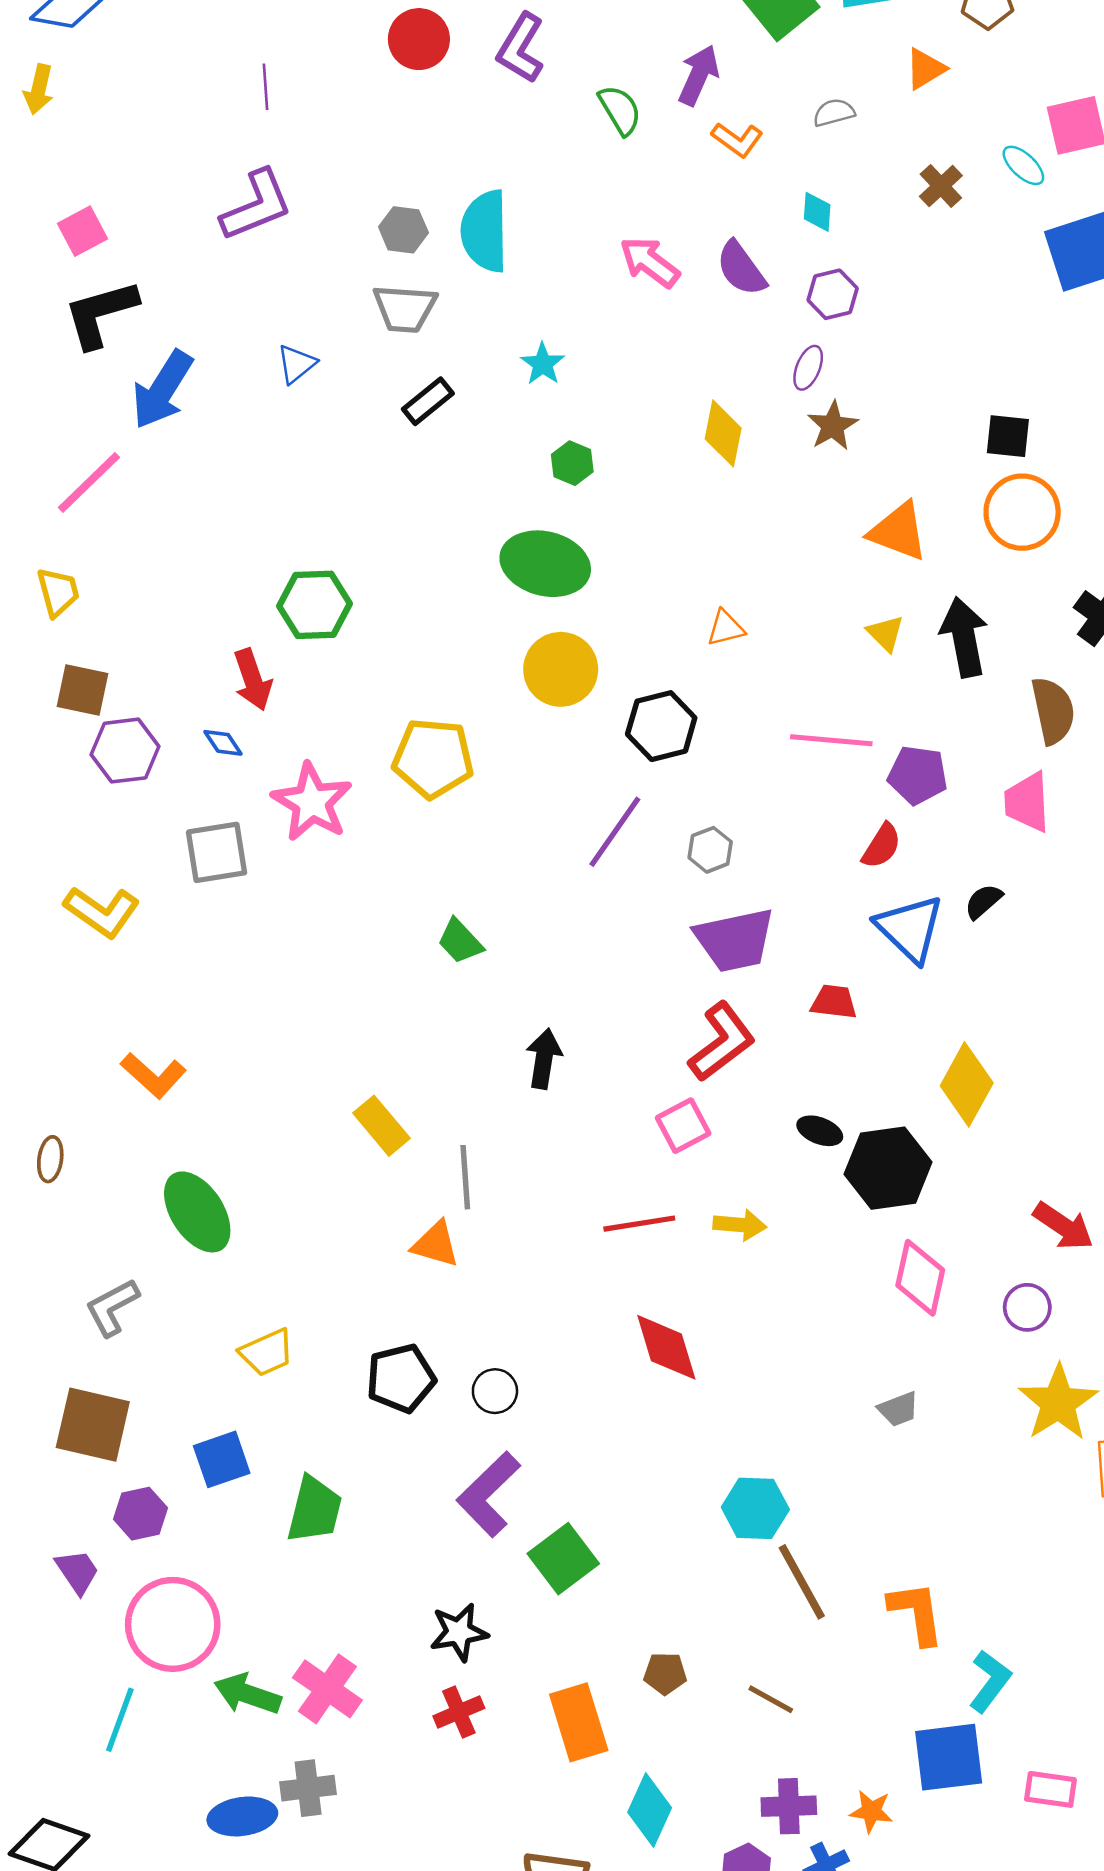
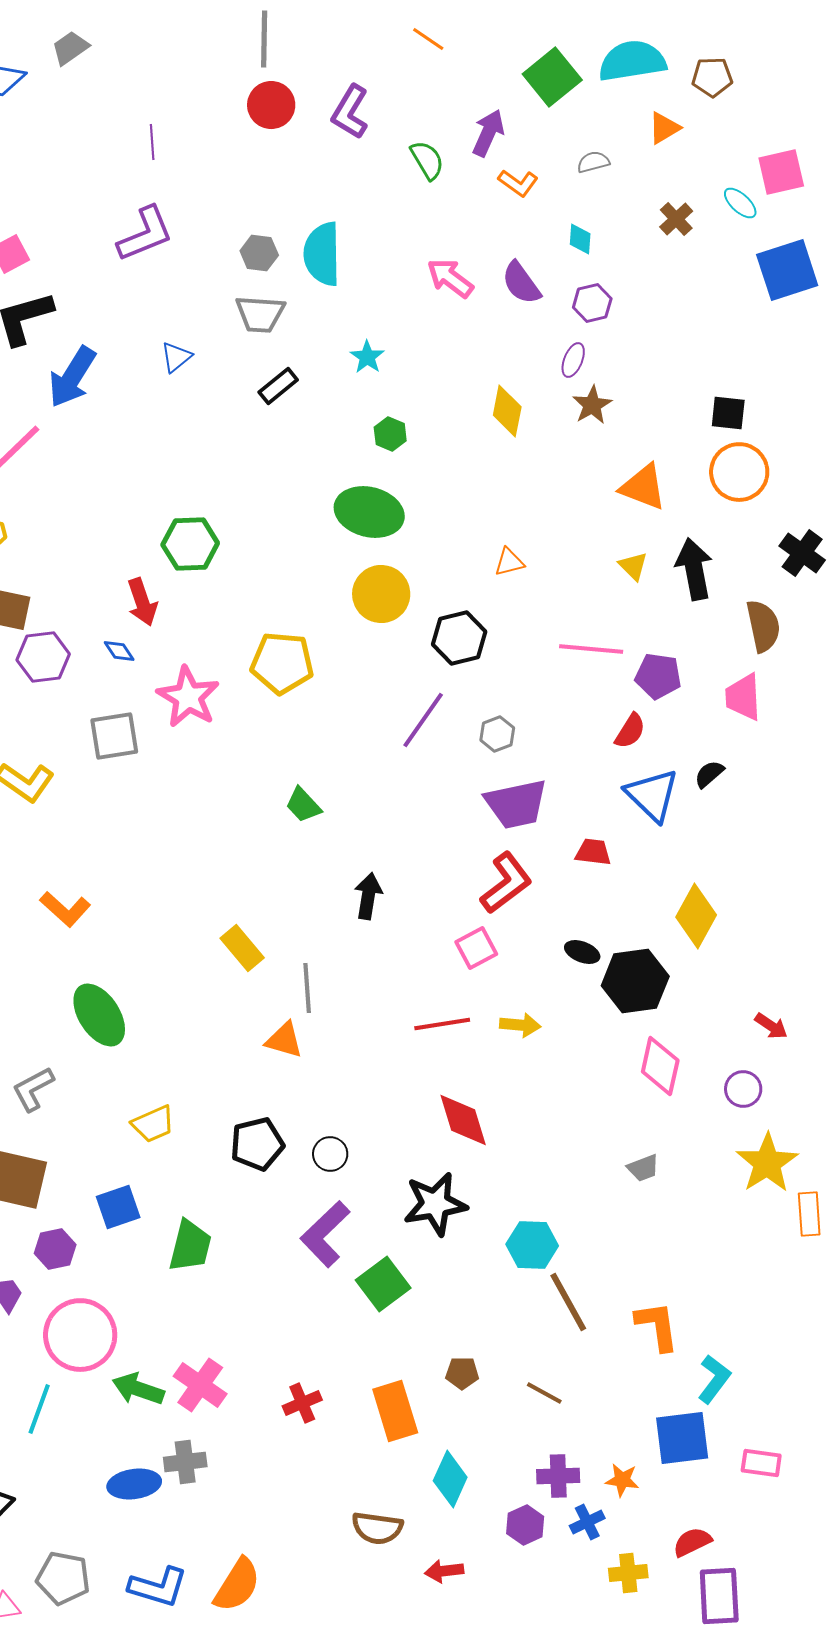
red arrow: (1063, 1226) -> (771, 1026), size x0.7
black star: (459, 1632) -> (435, 1204), moved, size x1.4

